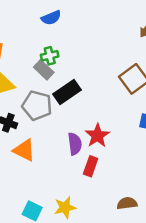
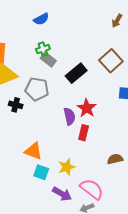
gray rectangle: (44, 70) -> (48, 59), moved
black rectangle: (67, 92) -> (76, 73), moved
orange triangle: (24, 150) -> (33, 151), moved

